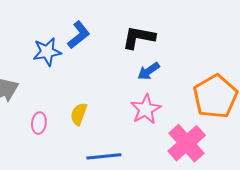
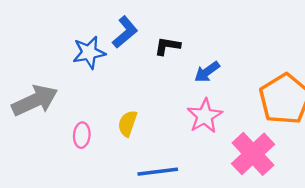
black L-shape: (139, 37) -> (167, 46), moved, size x0.7

